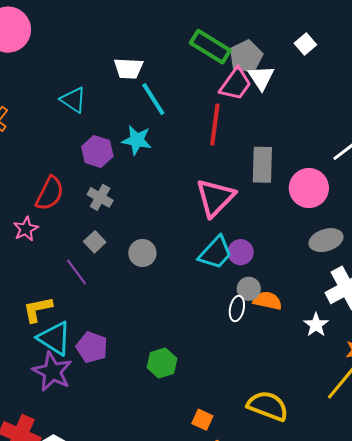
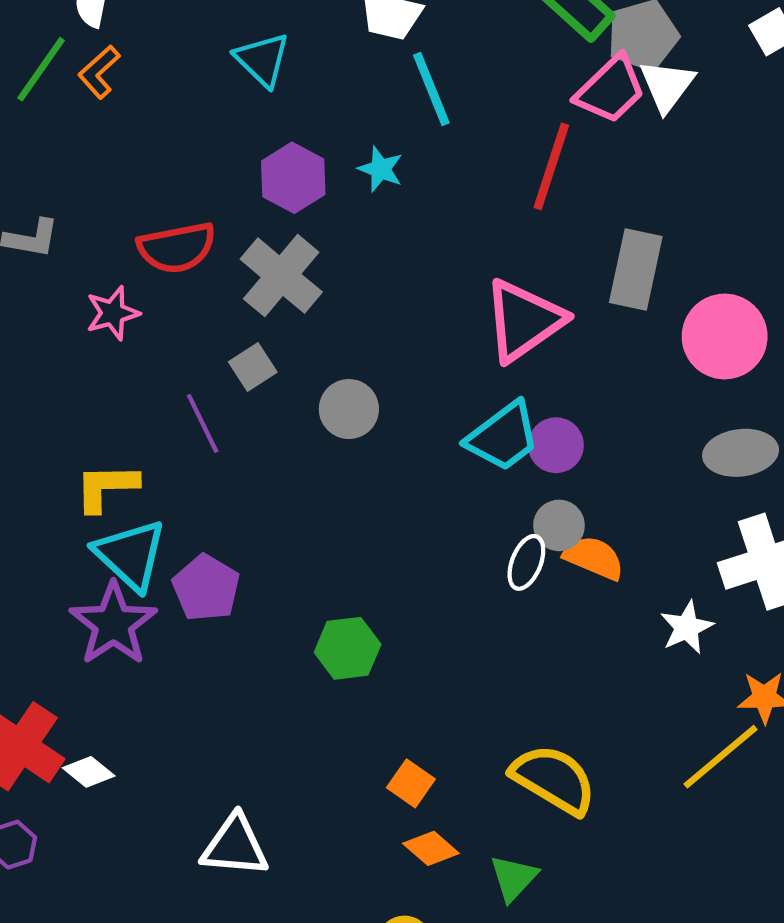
cyan star: (137, 140) -> (381, 169), size x0.7
red semicircle: (50, 193) -> (177, 248), turned 42
gray cross: (100, 197) -> (281, 276), size x1.5

